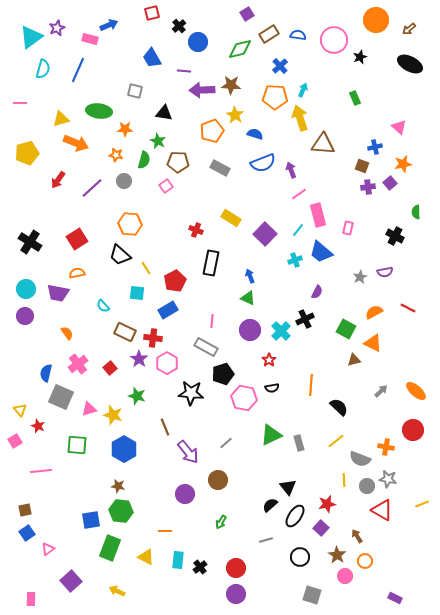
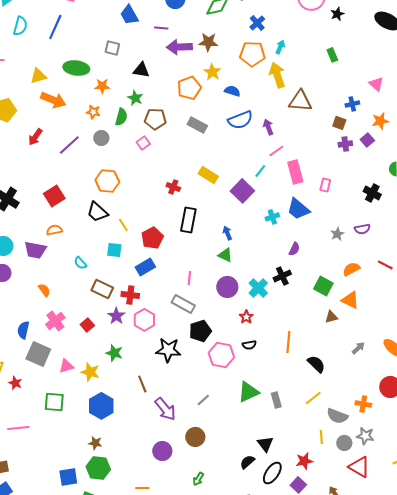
cyan line: (298, 230) -> (260, 171), moved

